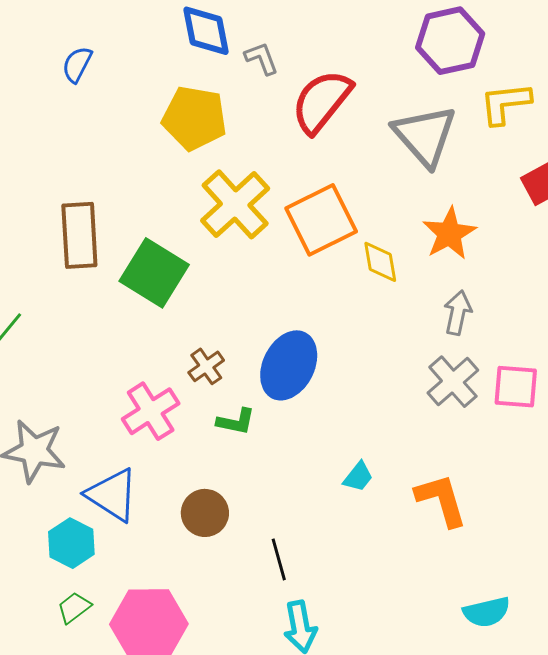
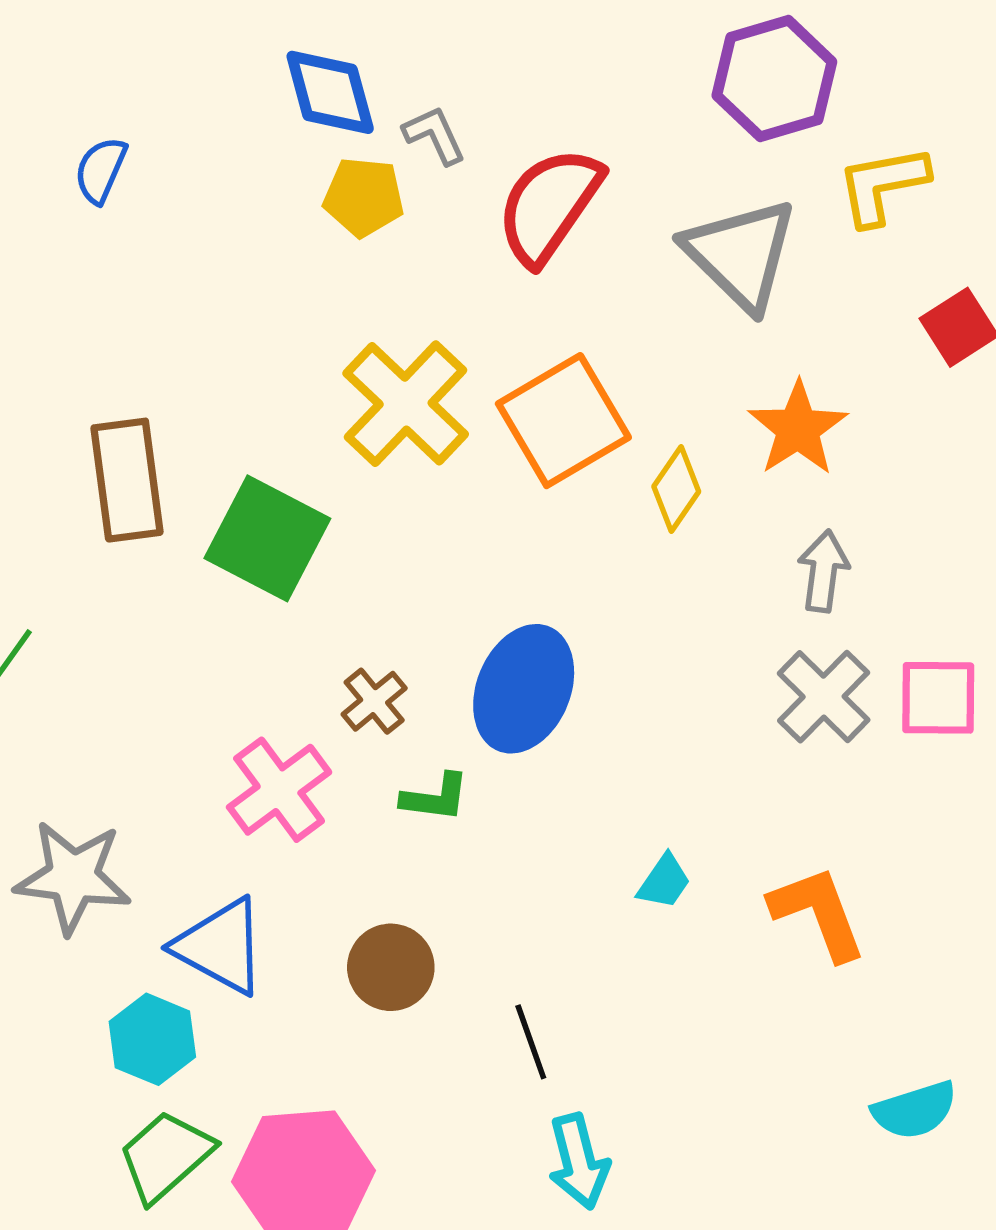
yellow pentagon: (194, 118) -> (364, 197), moved, size x0.7
yellow diamond: (380, 262) -> (676, 489), turned 48
green trapezoid: (74, 608) -> (166, 1156), size x1.6

